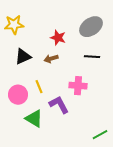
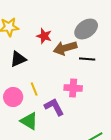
red star: (58, 38) -> (44, 36), moved
brown arrow: (51, 59) -> (65, 48), moved, size x1.6

